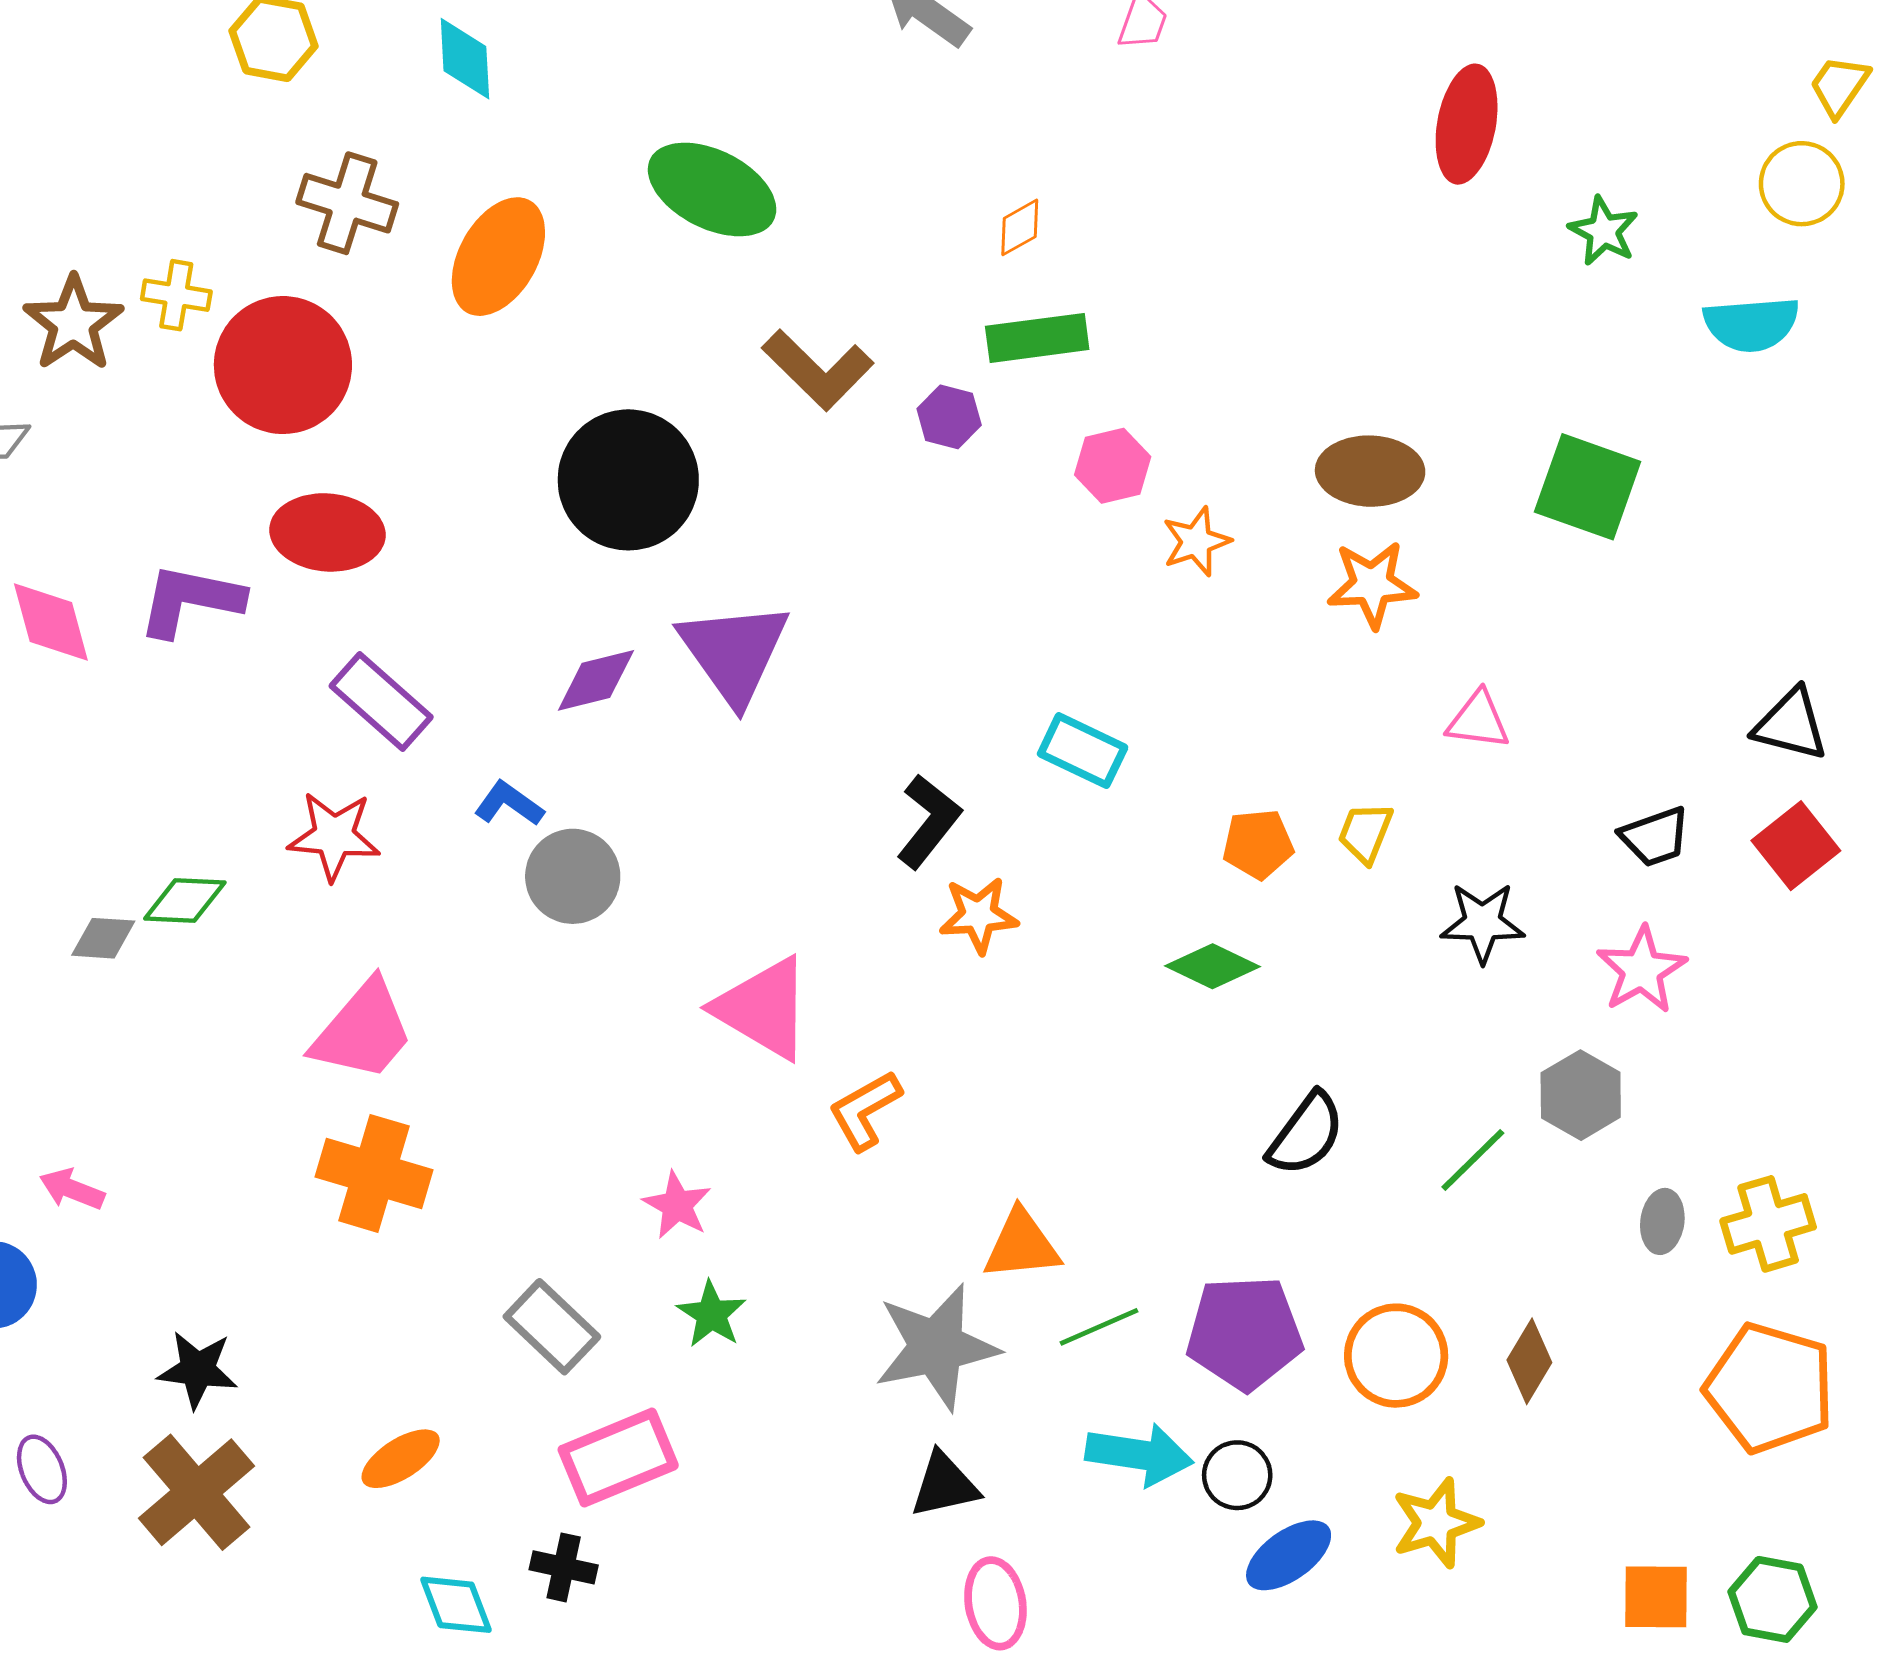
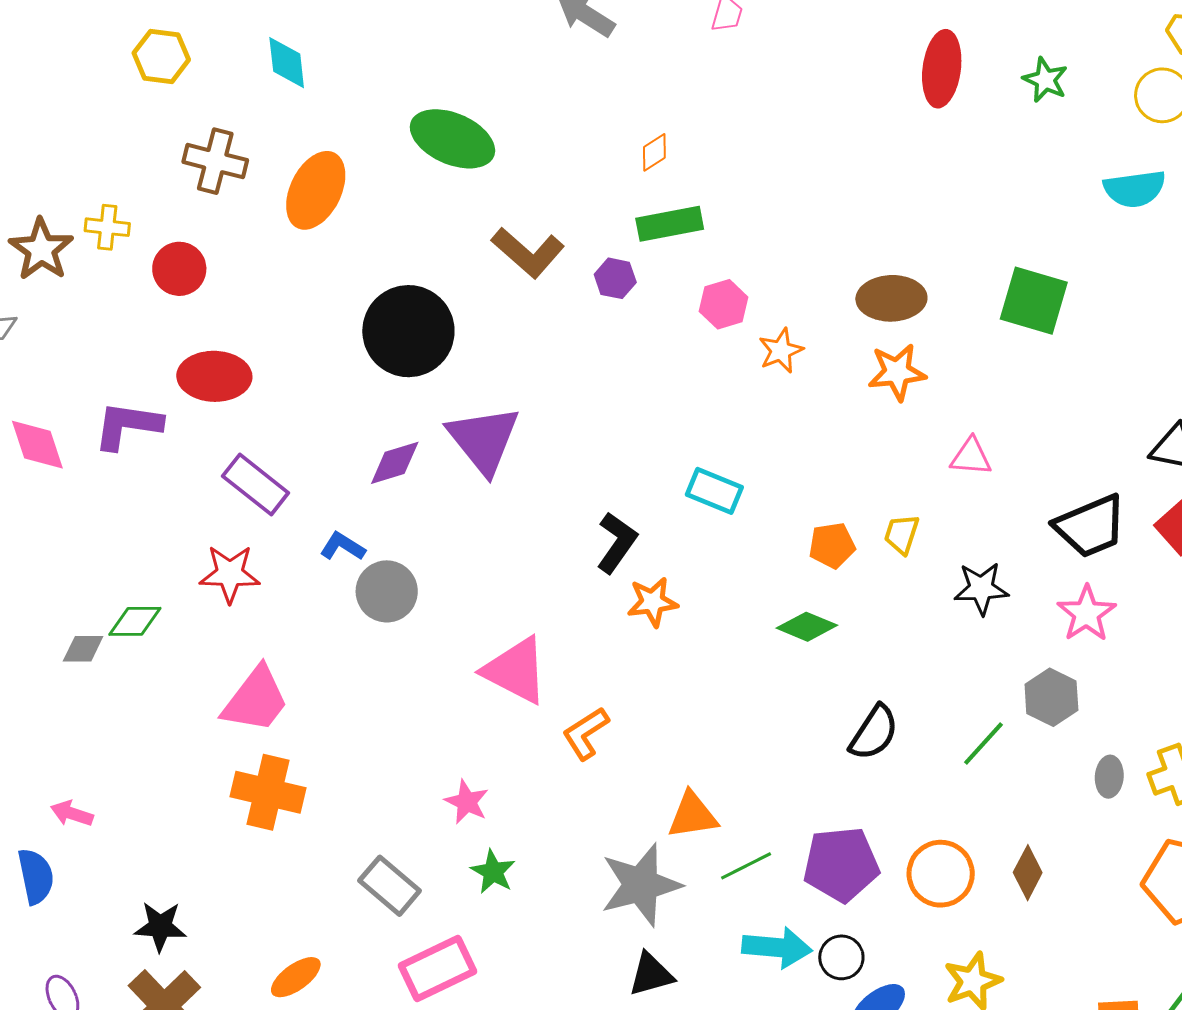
green star: (1604, 231) -> (1045, 80), moved
red circle: (283, 365) -> (179, 269), size x0.6
black trapezoid: (1655, 837) -> (1090, 526), size x1.6

